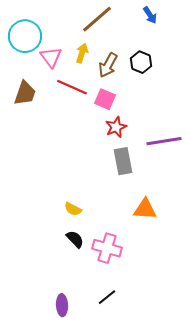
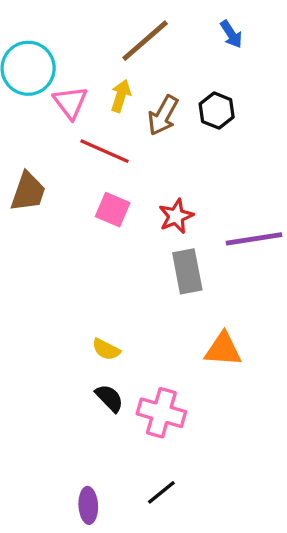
brown trapezoid: (25, 93) -> (28, 192), moved
pink square: (105, 99) -> (113, 210), moved

